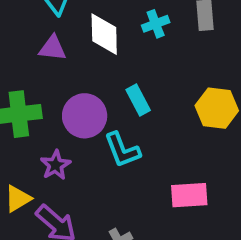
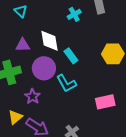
white diamond: (104, 34) -> (49, 41), moved
purple triangle: (53, 48) -> (23, 45), moved

